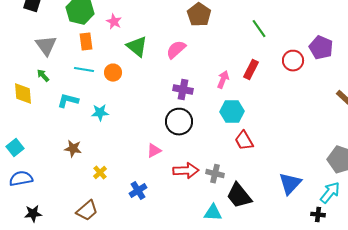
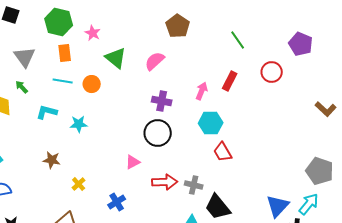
purple pentagon: (321, 48) -> (301, 44), moved
blue triangle: (290, 184) -> (278, 206), moved

